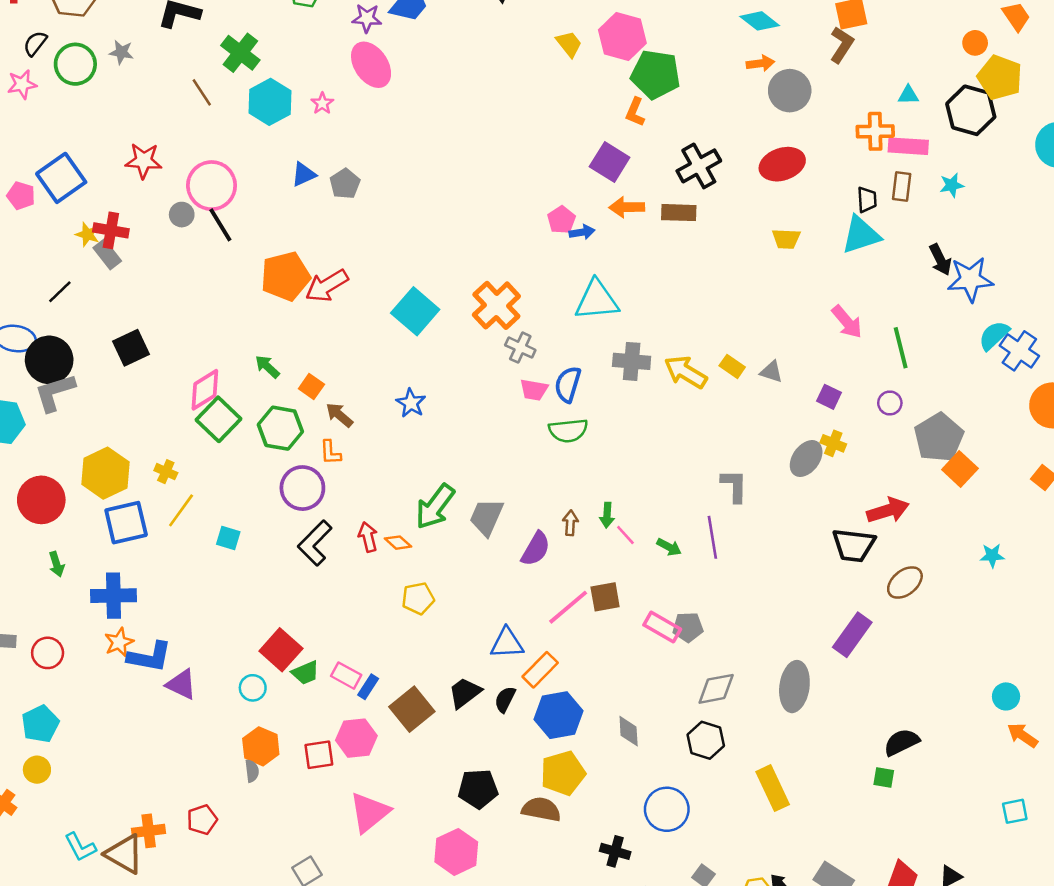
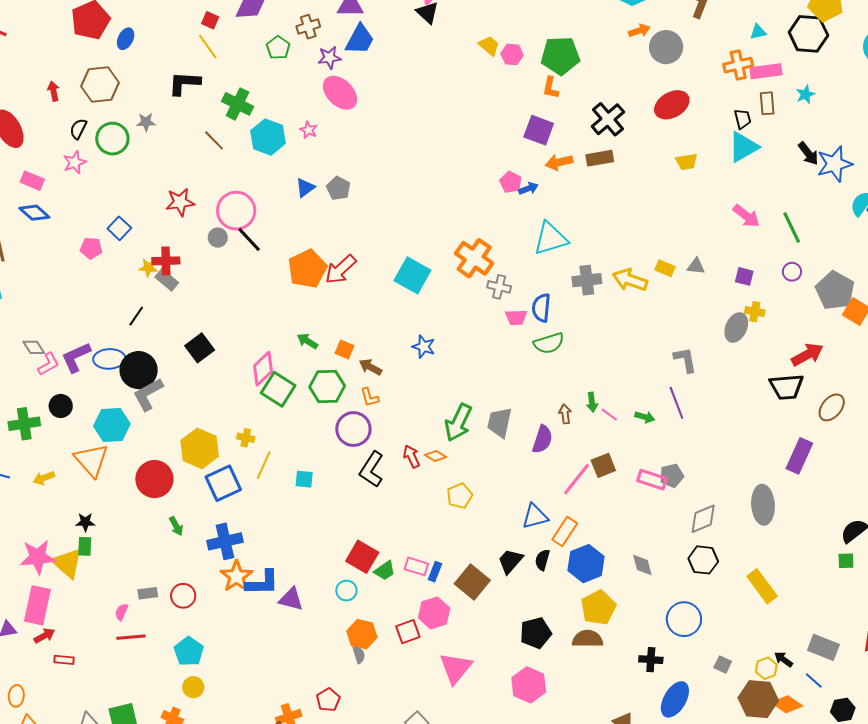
pink hexagon: (622, 36) -> (512, 54), moved, size x0.6
blue square: (61, 178) -> (119, 228), size x0.6
orange star: (119, 642) -> (237, 576), size x1.4

